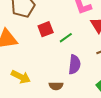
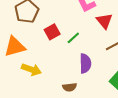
yellow arrow: (21, 77) -> (31, 70), moved

